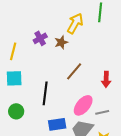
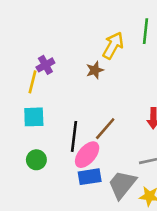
purple cross: (40, 38) -> (45, 65), moved
brown line: (74, 71) -> (105, 129), moved
pink ellipse: (83, 105) -> (87, 155), moved

